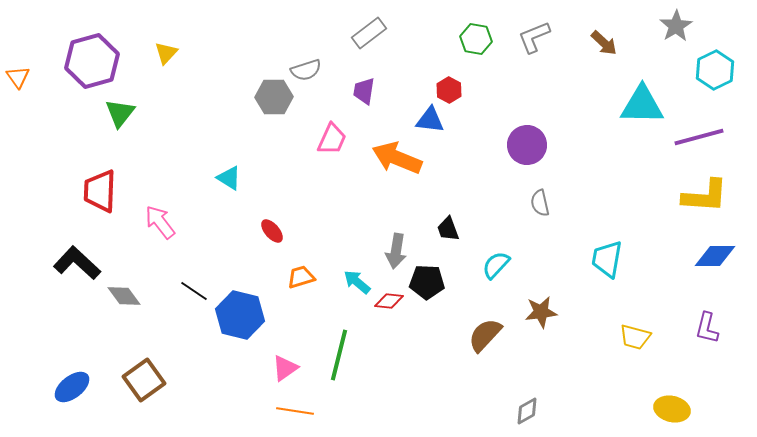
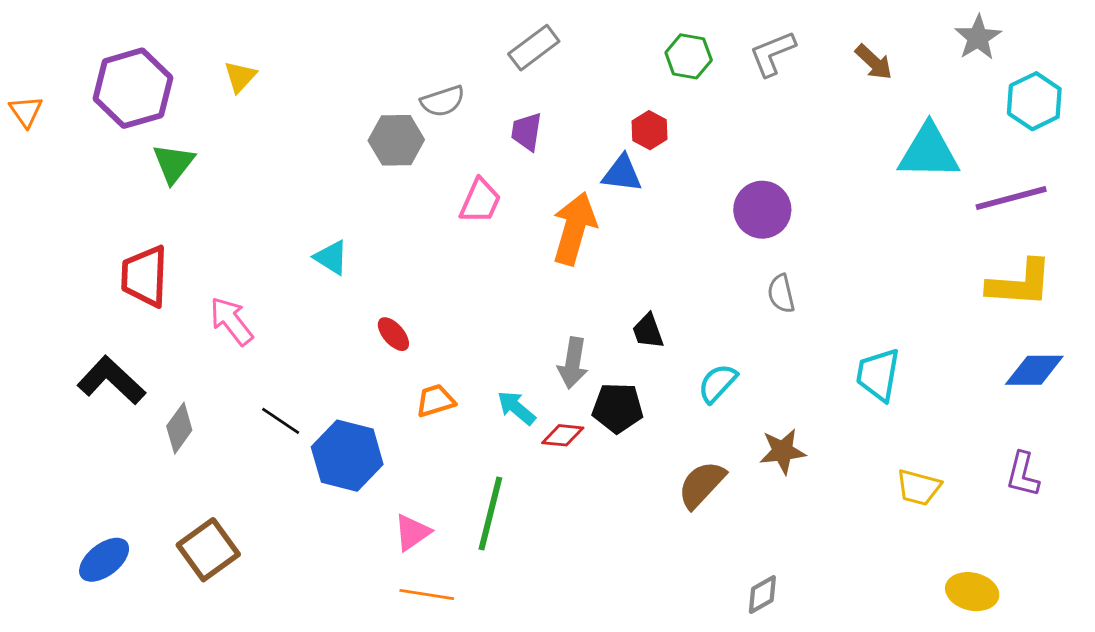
orange arrow: (397, 158) -> (574, 228), turned 84
gray diamond: (124, 296) -> (179, 428), turned 72

